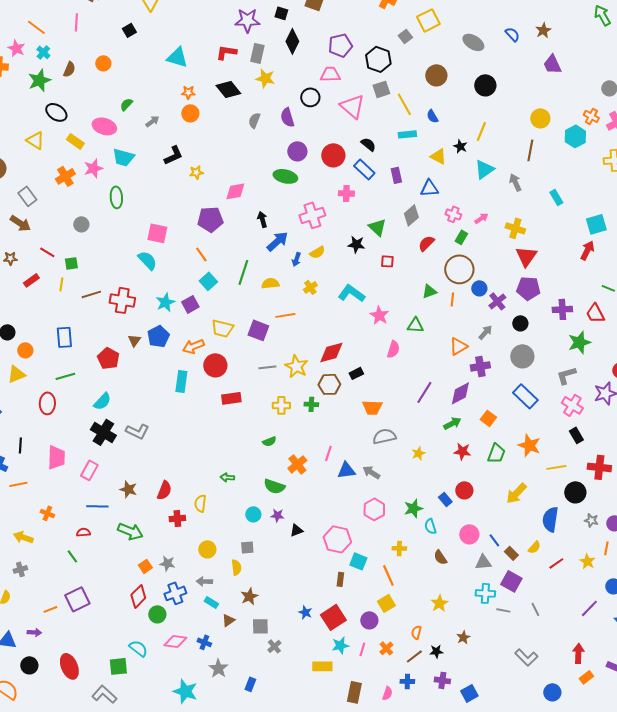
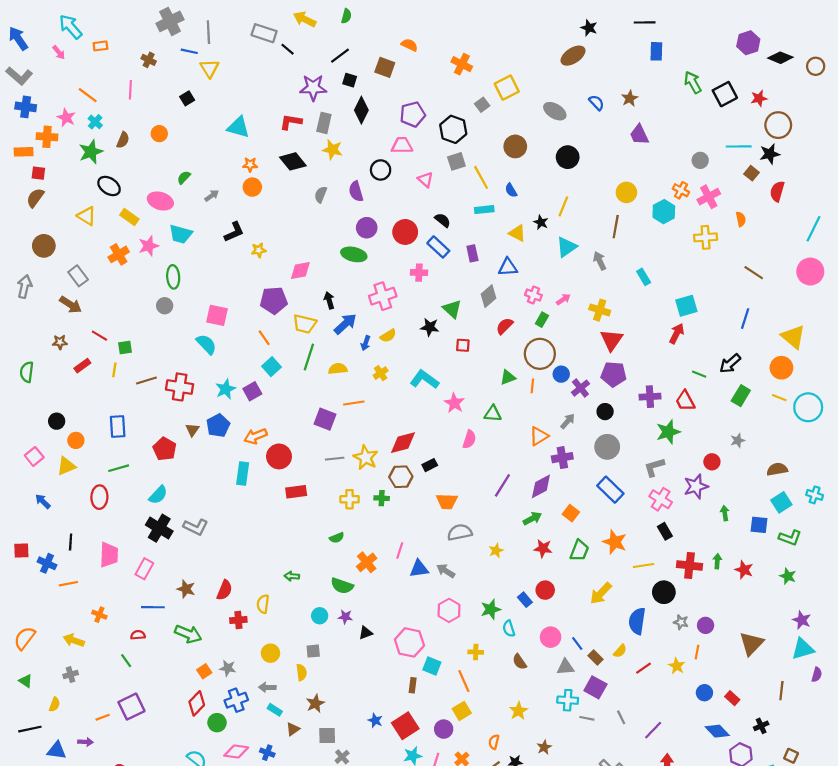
pink triangle: (352, 106) -> (425, 180), size x0.6
gray circle: (81, 224) -> (165, 306), moved
yellow trapezoid: (222, 328) -> (305, 324), moved
purple line: (589, 608) -> (653, 730), moved

